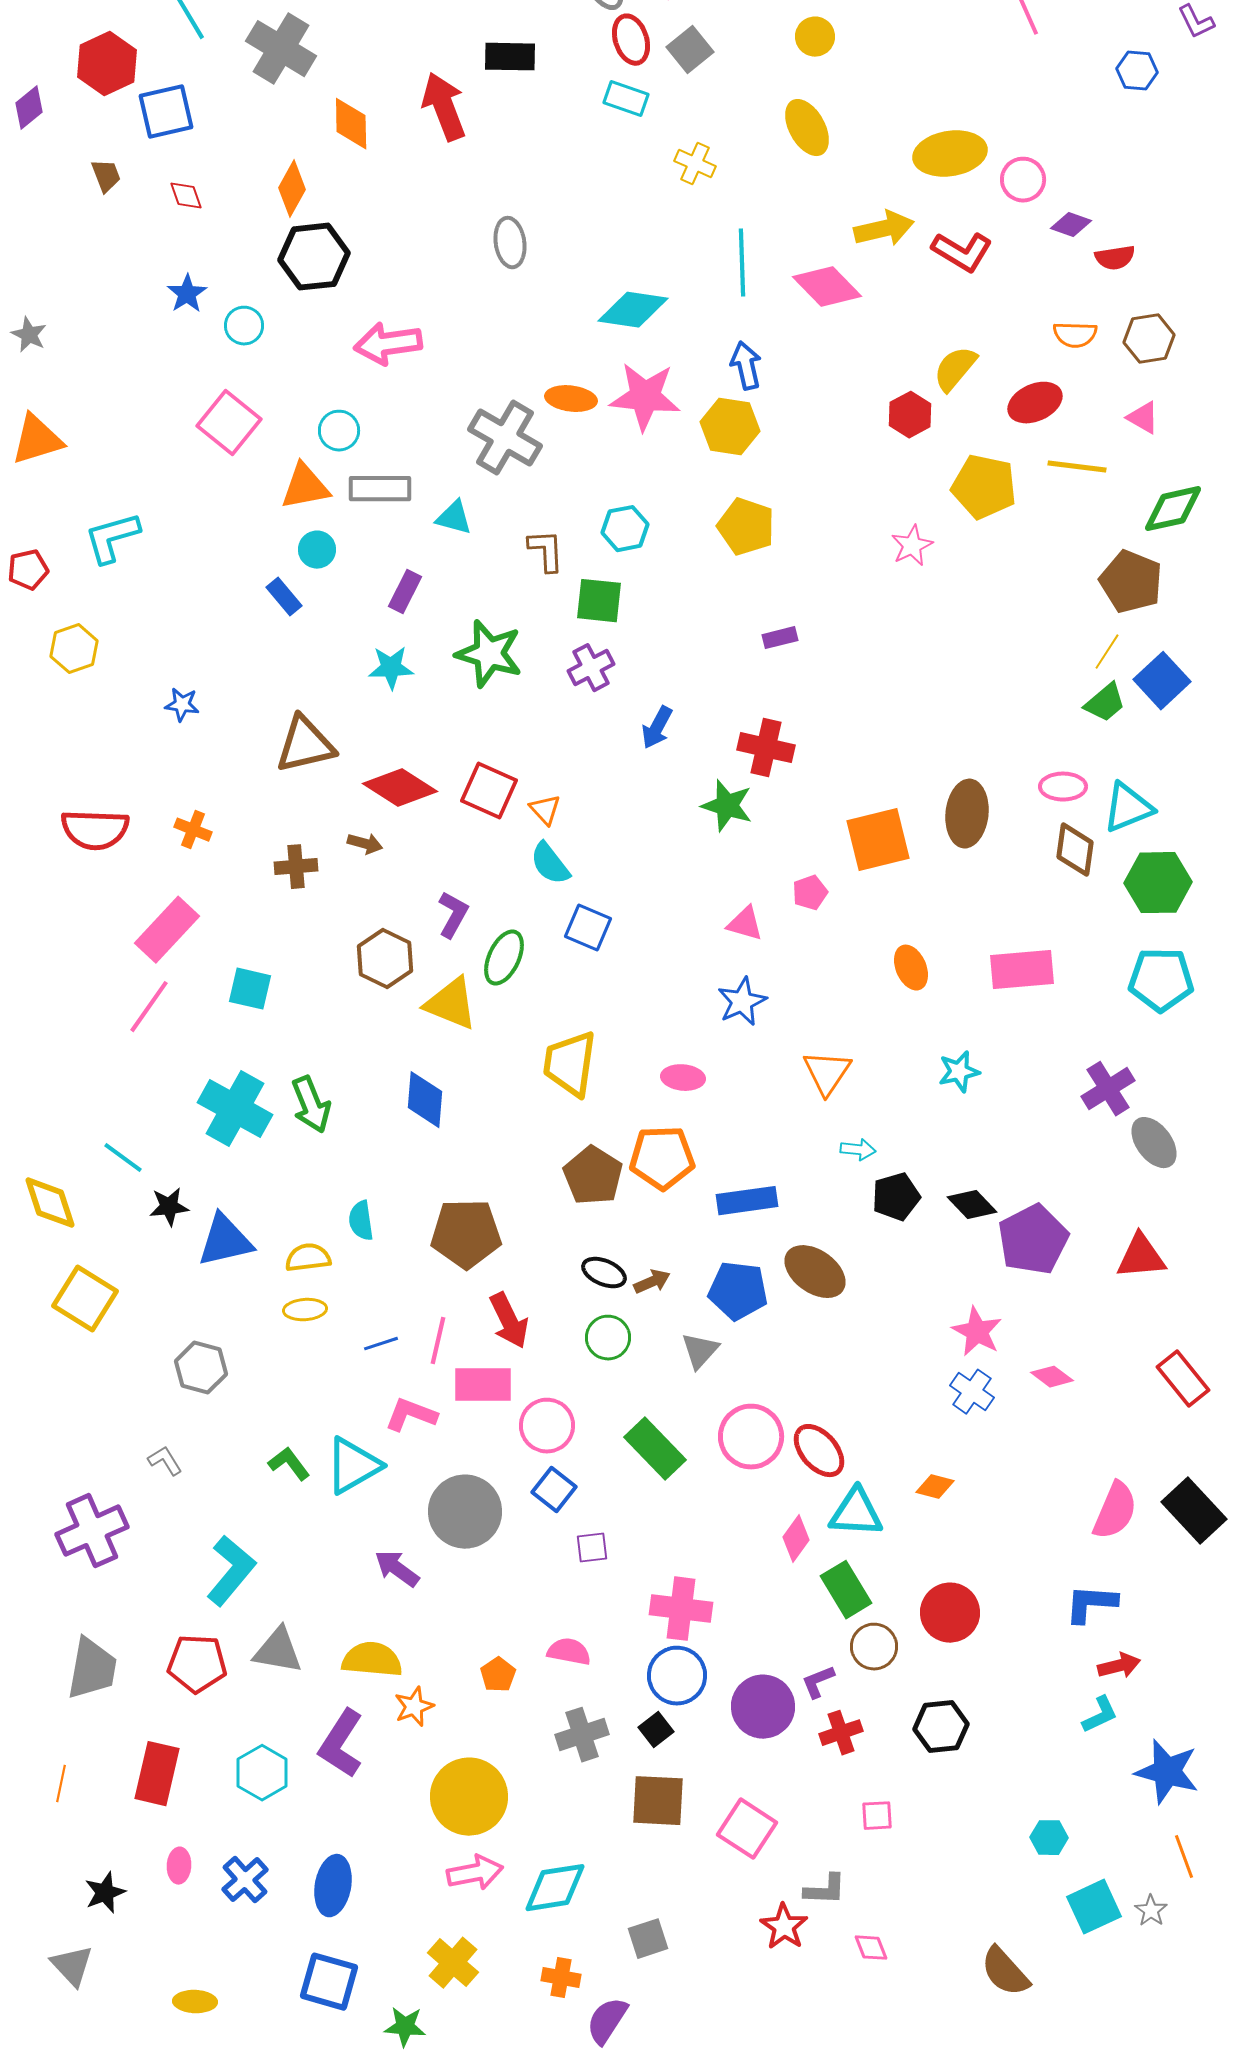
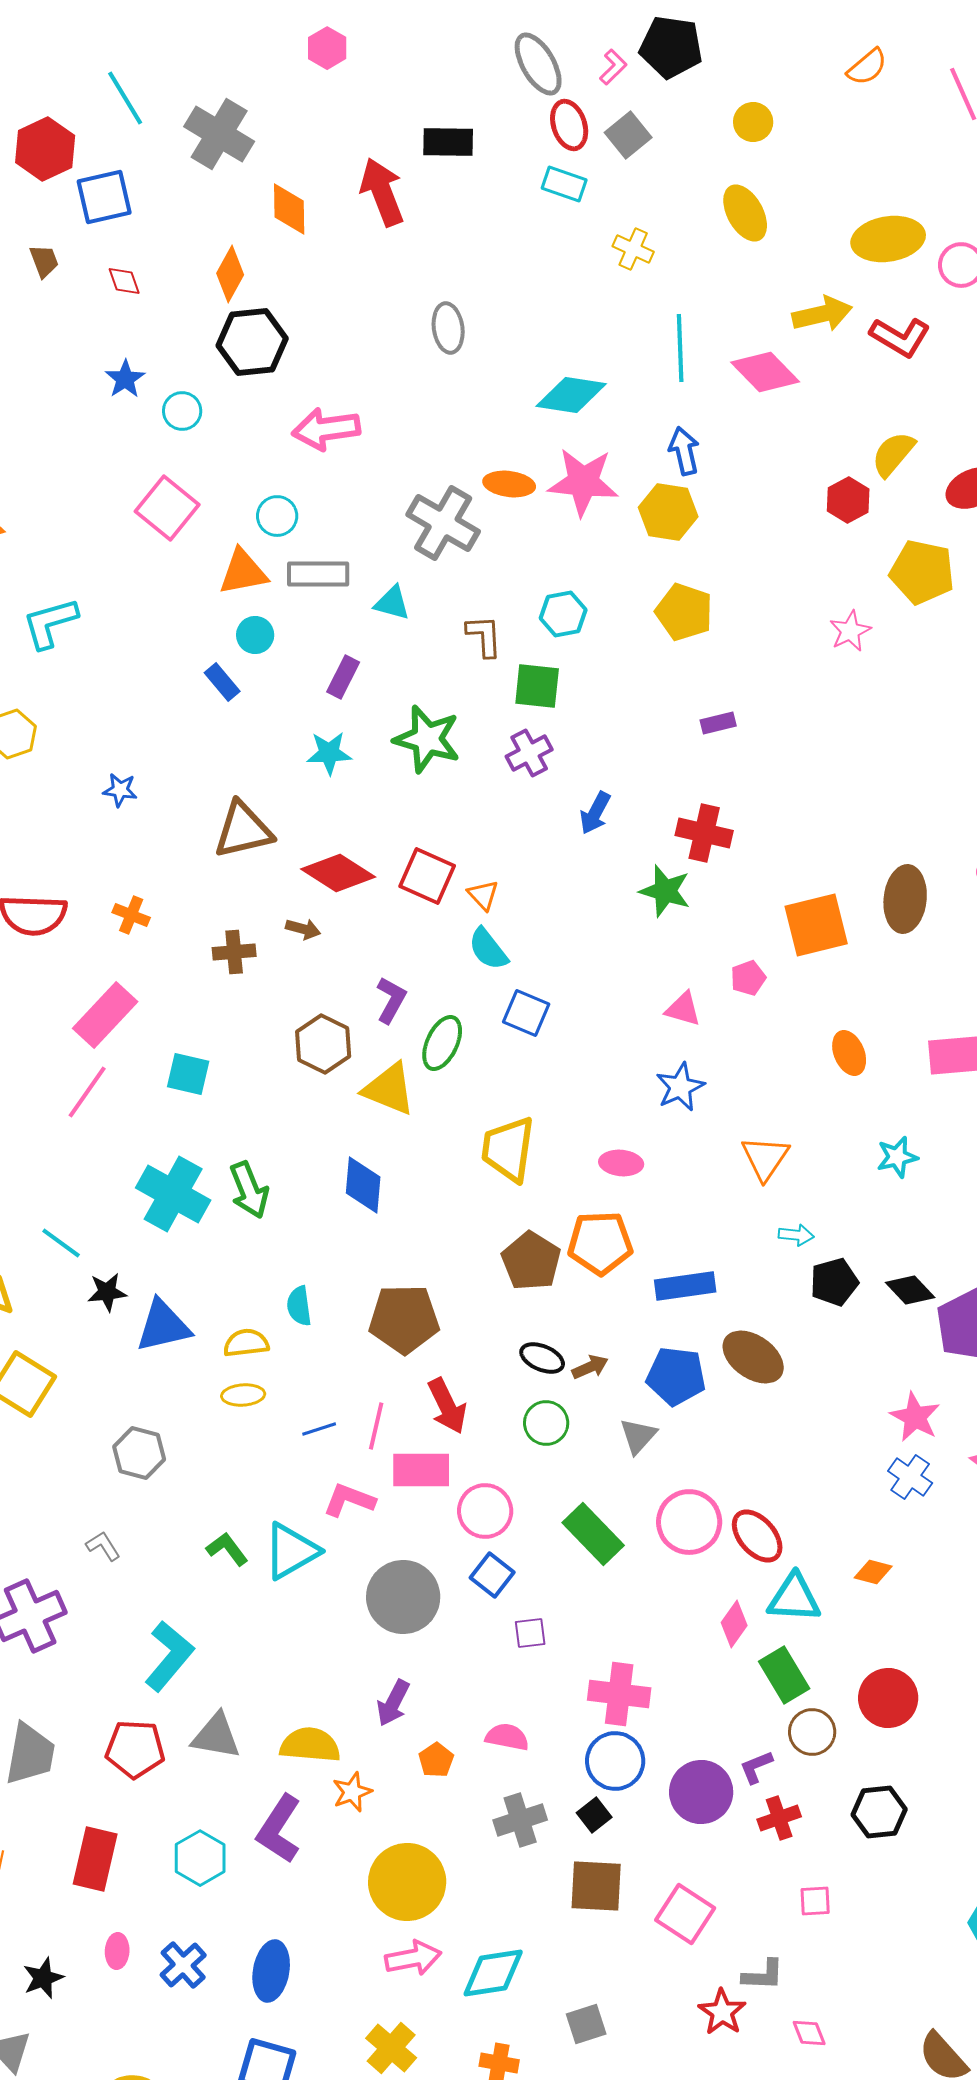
purple arrow: (397, 1569) -> (393, 1703), moved, turned -99

